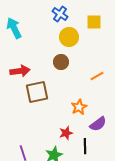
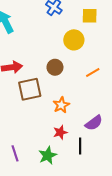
yellow circle: (69, 37) -> (74, 40), moved
brown circle: (61, 62) -> (55, 67), moved
orange star: (79, 107) -> (61, 105), moved

